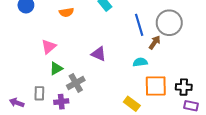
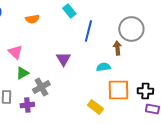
blue line: (139, 25) -> (88, 31), moved, turned 30
brown arrow: (155, 42) -> (117, 48), turned -40
pink triangle: (49, 47) -> (15, 52), turned -35
purple triangle: (99, 54) -> (63, 59), turned 35

